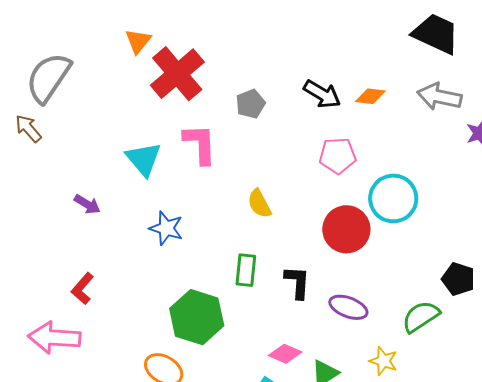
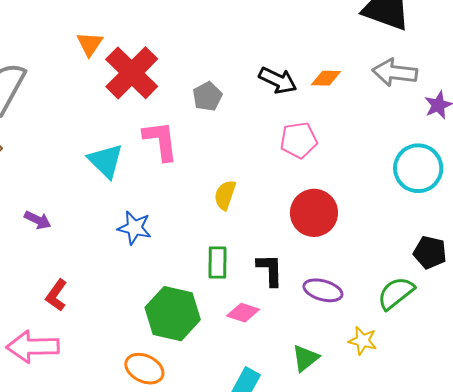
cyan circle: (393, 198) -> (418, 168), moved
purple arrow: (87, 204) -> (38, 220), moved
yellow semicircle: (259, 204) -> (225, 195), turned 52
pink diamond: (285, 354) -> (243, 313), moved

